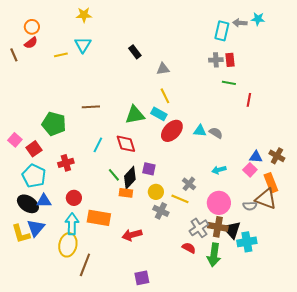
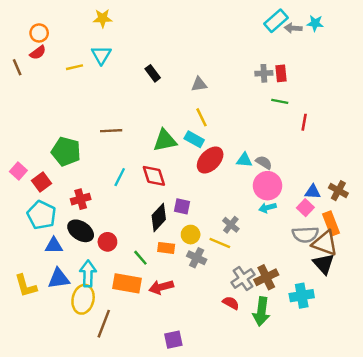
cyan rectangle: (222, 31) -> (276, 21), moved, turned 36
black rectangle: (135, 52) -> (153, 73), moved
green line: (114, 175) -> (140, 258), moved
orange rectangle: (126, 193) -> (166, 248), moved
red circle: (74, 198) -> (107, 242), moved
pink circle: (219, 203) -> (267, 186), moved
black ellipse: (28, 204) -> (81, 231), moved
gray semicircle: (250, 206) -> (305, 235), moved, size x1.5
orange rectangle: (99, 218) -> (127, 283), moved
brown cross: (218, 227) -> (266, 277), turned -36
blue triangle: (36, 228) -> (59, 278), moved, turned 42
black triangle: (232, 230) -> (324, 264), moved

